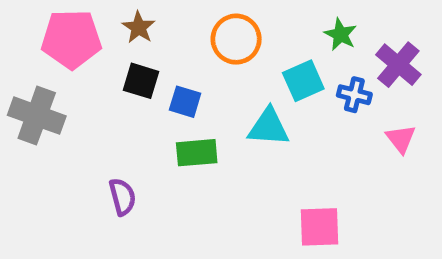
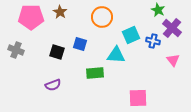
green star: (340, 34) -> (158, 10), moved
black square: (141, 81) -> (57, 52), moved
gray cross: (37, 116) -> (16, 50), size x0.7
green rectangle: (197, 153) -> (95, 73), moved
purple semicircle: (122, 197) -> (53, 85), turned 84

